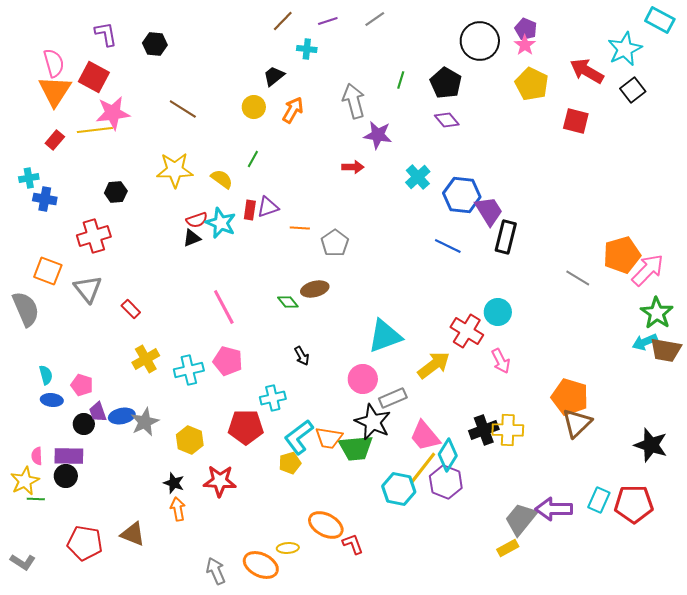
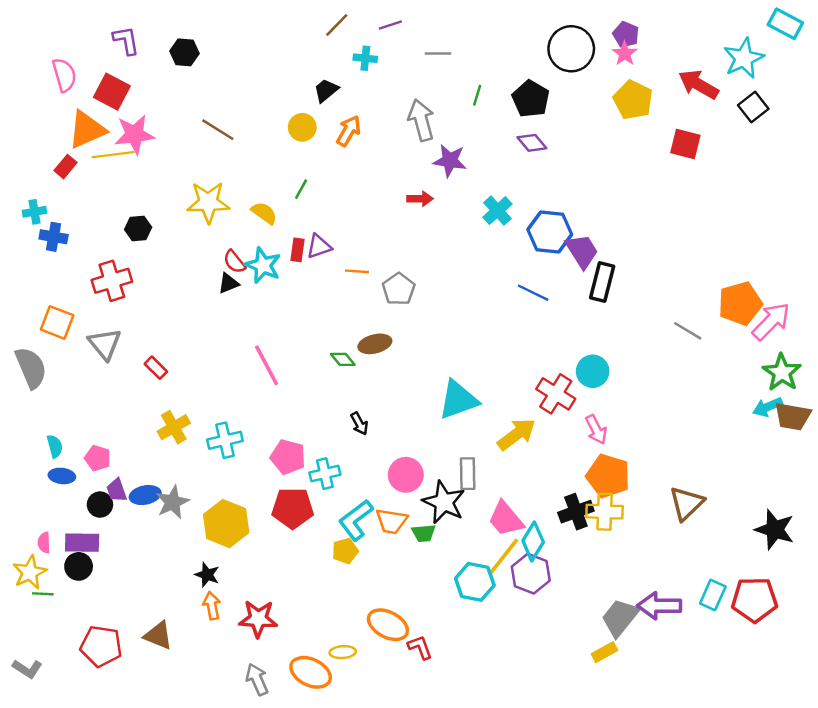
gray line: (375, 19) -> (438, 54), moved, turned 35
orange triangle: (55, 91) -> (87, 130), moved, turned 33
red semicircle: (197, 220) -> (234, 262), turned 70
pink pentagon: (228, 361) -> (288, 457), moved
pink circle: (363, 379) -> (406, 475), moved
orange pentagon: (570, 397) -> (608, 476), moved
gray rectangle: (393, 398) -> (468, 474), turned -68
yellow hexagon: (190, 440) -> (226, 524), size x1.4
green trapezoid: (356, 448) -> (424, 533), size x0.6
red star: (220, 481) -> (258, 619), moved

